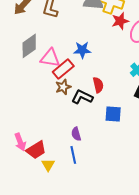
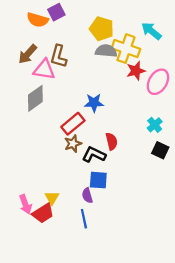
pink triangle: (50, 58) -> (44, 70), moved
blue square: (113, 114) -> (98, 180), moved
yellow triangle: (48, 165) -> (52, 198), moved

